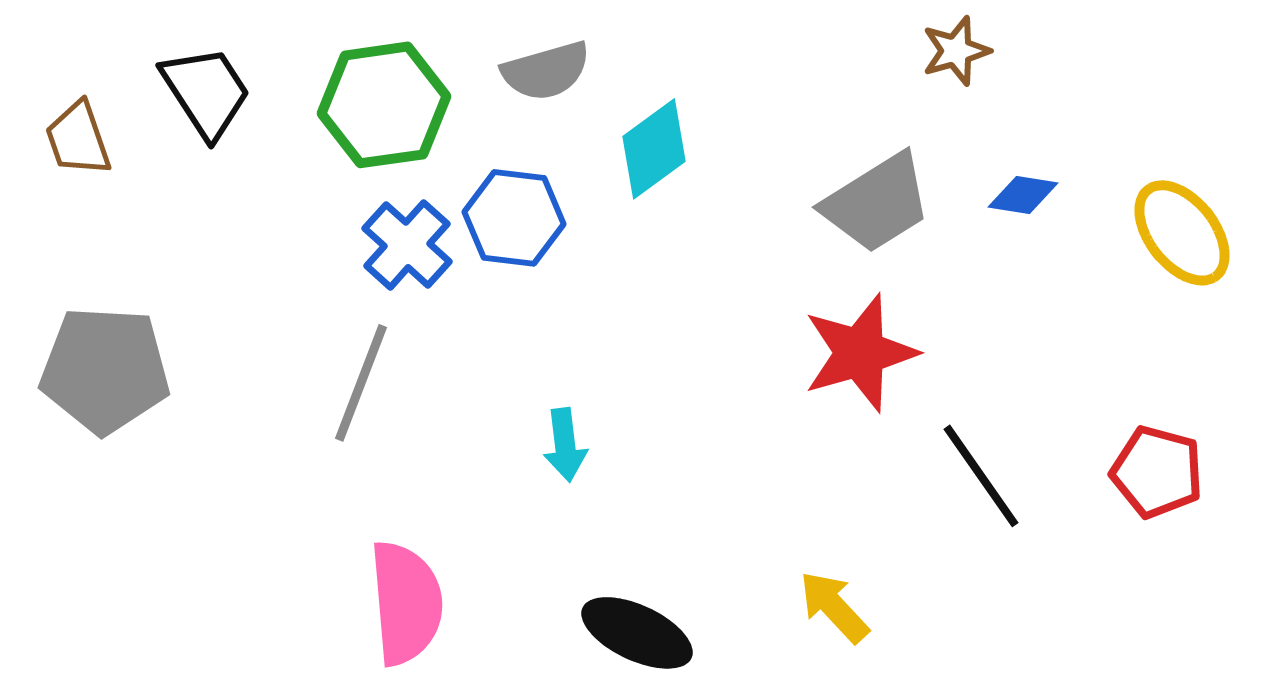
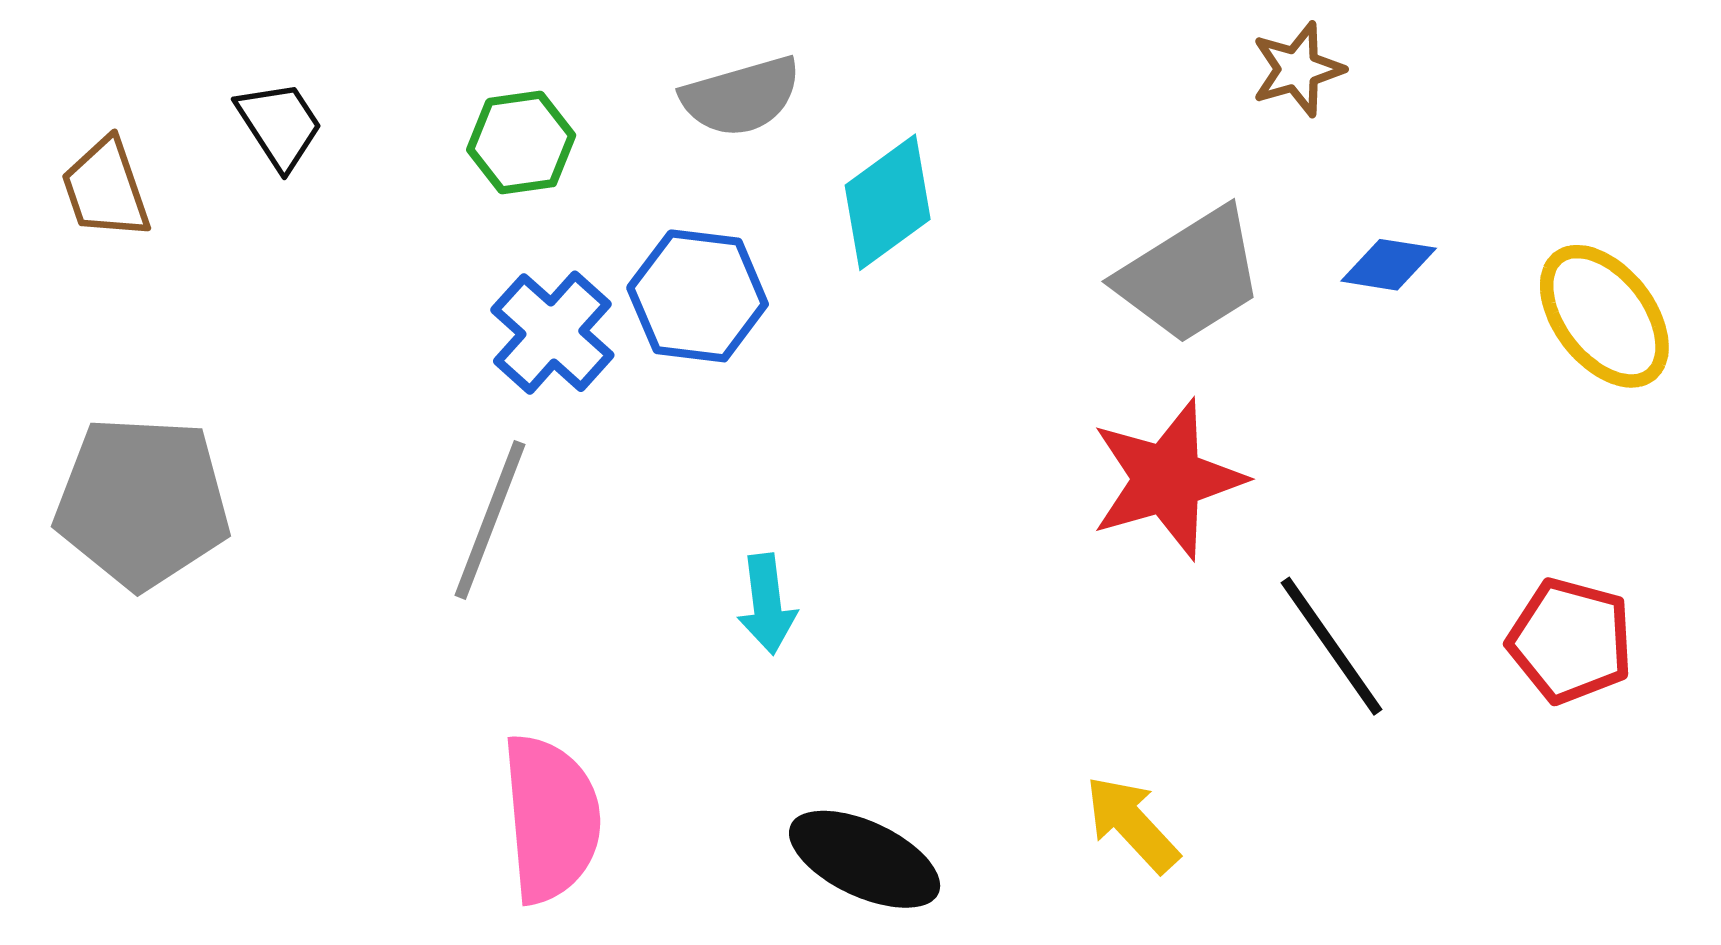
black trapezoid: (206, 92) -> (280, 125), size x0.7
green hexagon: (384, 105) -> (521, 143), size x0.6

